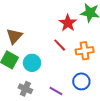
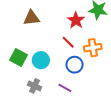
brown triangle: (14, 36) -> (31, 18), moved, turned 42
blue circle: (81, 81) -> (75, 65), moved

